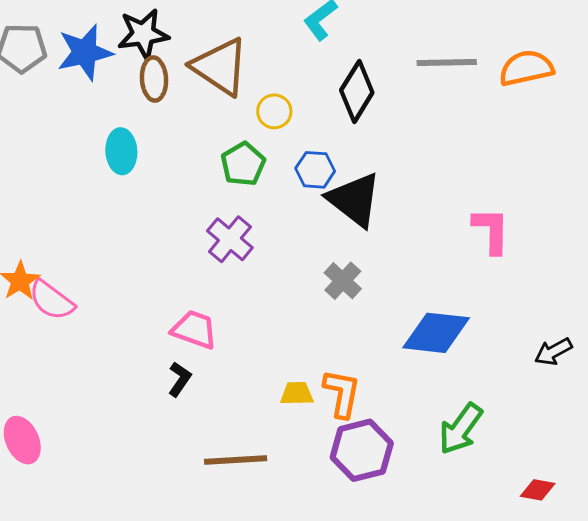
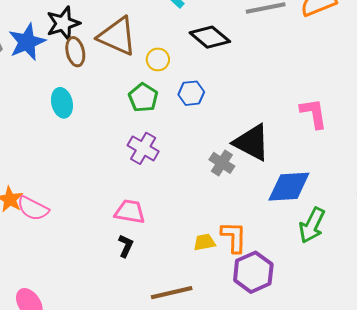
black diamond: (357, 91) -> (210, 37), turned -72
black triangle: (354, 200) -> (252, 142), moved
green arrow: (461, 429) -> (312, 225), moved

